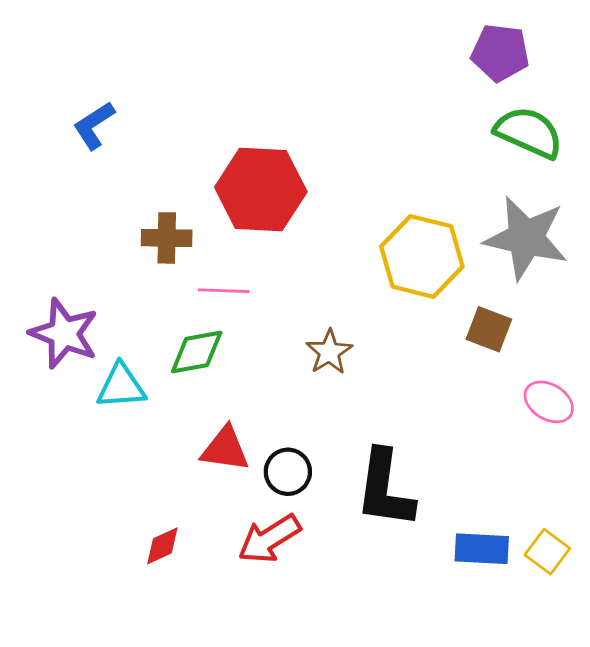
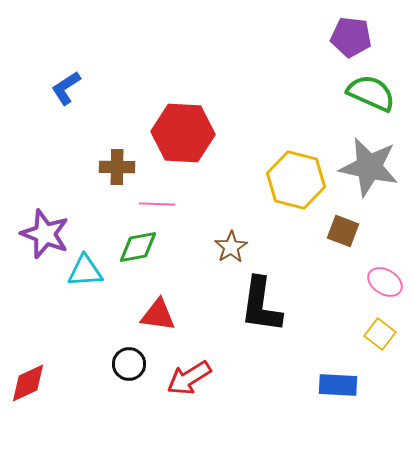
black circle: (288, 472) -> (129, 364), moved
black L-shape: (385, 489) -> (261, 305), moved
red diamond: (162, 546) -> (28, 383), moved, size x1.4
yellow square: (547, 552) -> (380, 334), moved

